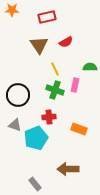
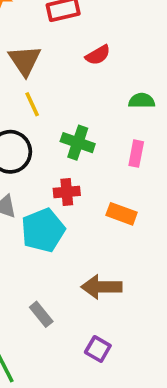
brown triangle: (39, 45) -> (25, 60), moved
yellow line: (55, 69) -> (32, 104), moved
pink rectangle: (75, 85) -> (136, 154), moved

